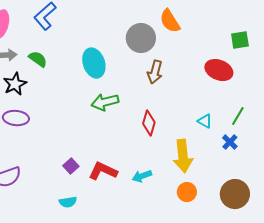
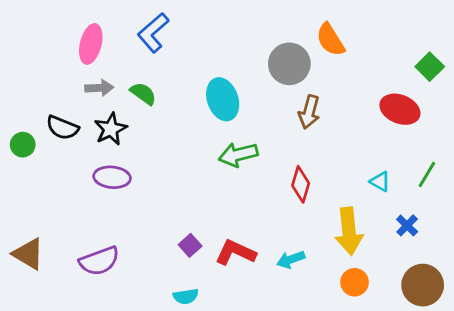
green square: (240, 40) -> (430, 67), turned -36
blue cross: (230, 142) -> (407, 225), moved

